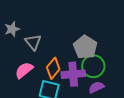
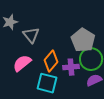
purple cross: (73, 74) -> (71, 67), size x0.7

